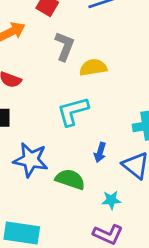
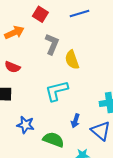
yellow semicircle: (93, 67) -> (72, 60), turned -102
blue star: (31, 160) -> (25, 125), size x0.7

